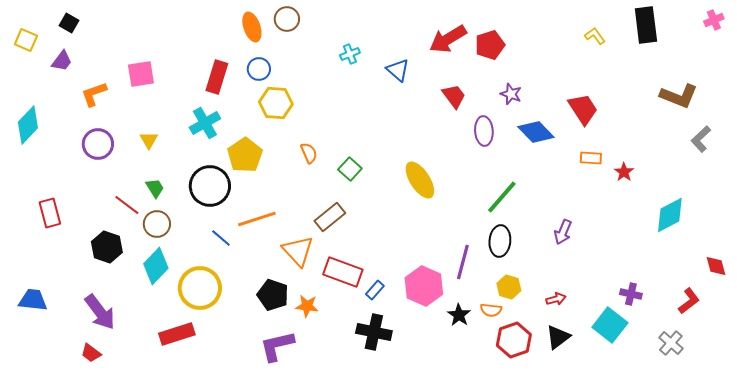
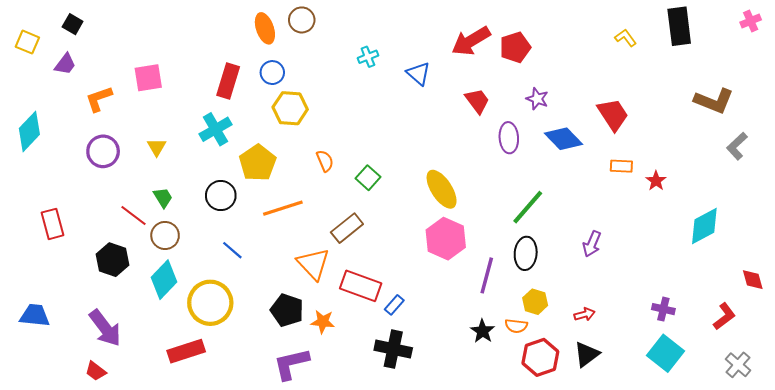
black circle: (210, 186) -> (221, 196), size x0.7
orange line: (257, 219) -> (283, 208), moved
pink hexagon: (424, 286) -> (446, 239), moved
cyan square: (610, 325) -> (665, 353), moved
gray cross: (671, 343) -> (738, 365), moved

